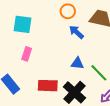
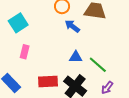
cyan square: (23, 24) -> (18, 23), turned -36

